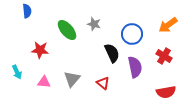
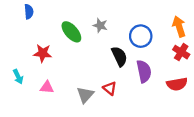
orange arrow: (168, 25) -> (179, 27), turned 108
red cross: (164, 56) -> (181, 52), moved
gray triangle: (72, 79) -> (85, 95), moved
red semicircle: (166, 92) -> (177, 84), moved

